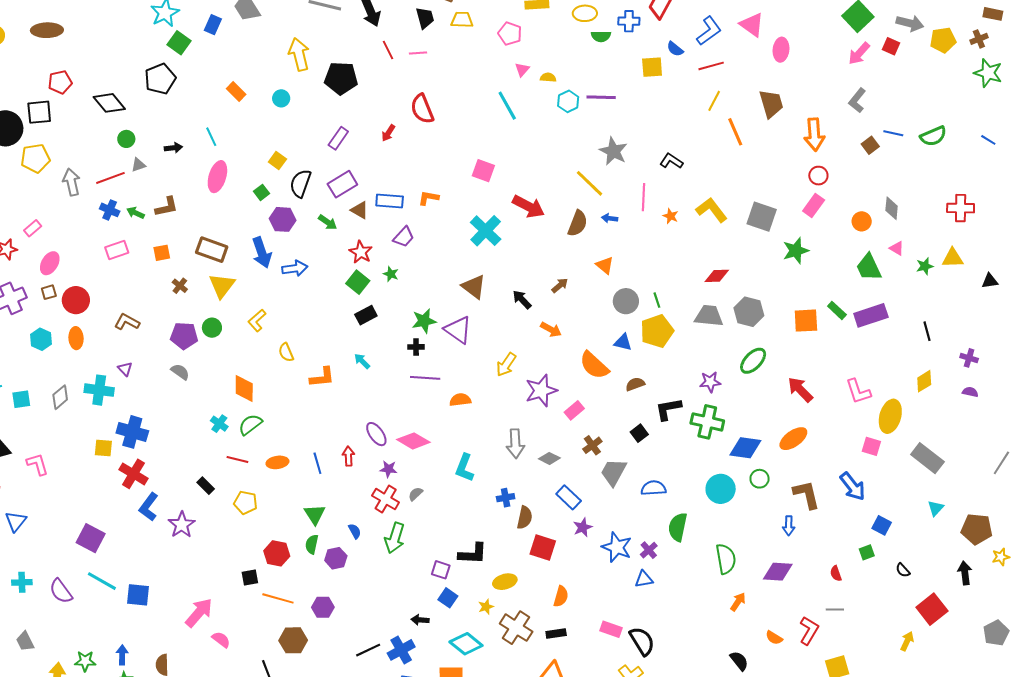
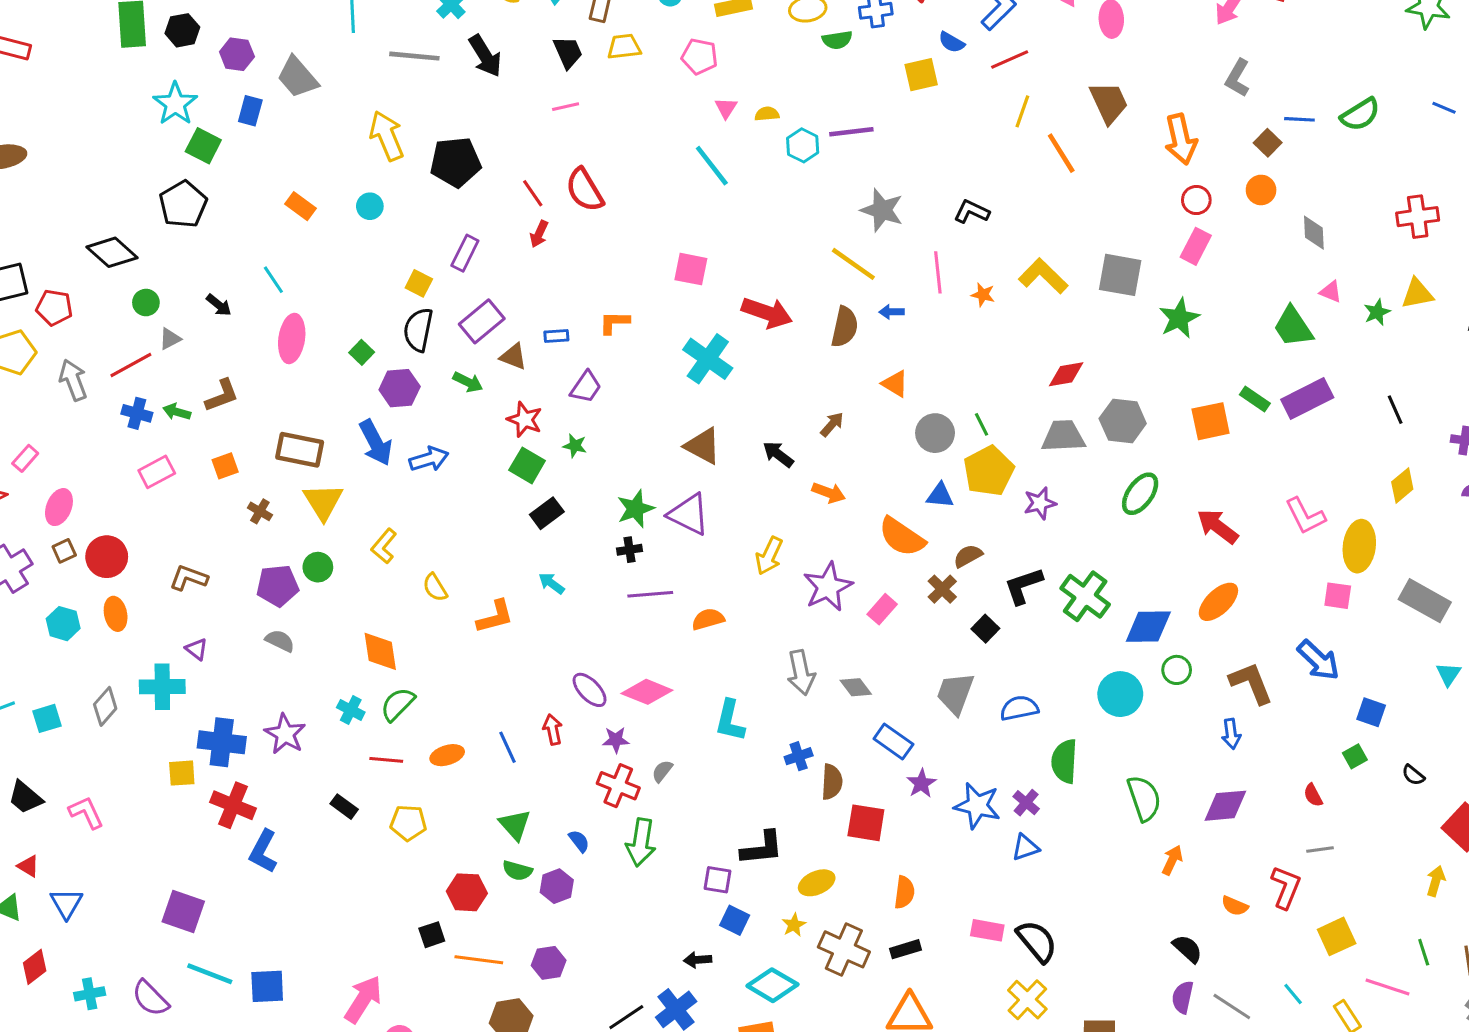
red line: (388, 50) -> (533, 193), moved
red pentagon: (60, 82) -> (54, 307), moved, turned 30
black arrow: (173, 148) -> (219, 305), turned 54
yellow square: (277, 160) -> (419, 283), moved
blue rectangle: (390, 201) -> (556, 336), size x0.6
orange circle: (862, 221) -> (1261, 190), moved
purple star: (710, 382) -> (1040, 503), moved
green cross: (707, 422) -> (1085, 596), turned 32
brown cross: (592, 445) -> (942, 589), moved
gray diamond: (549, 458) -> (856, 687), turned 35
purple star: (182, 525) -> (285, 734), moved
green semicircle: (312, 544) -> (517, 871), turned -78

